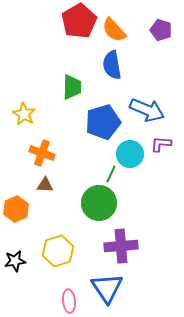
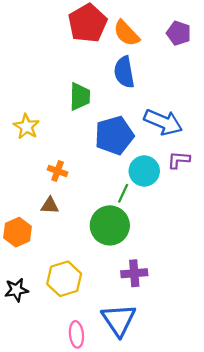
orange cross: (42, 153) -> (58, 171), moved, size x0.7
purple cross: (121, 246) -> (134, 273), size x0.7

